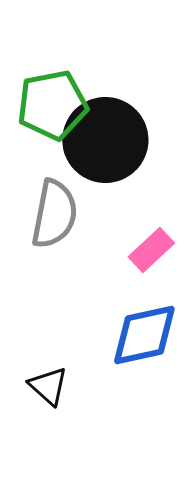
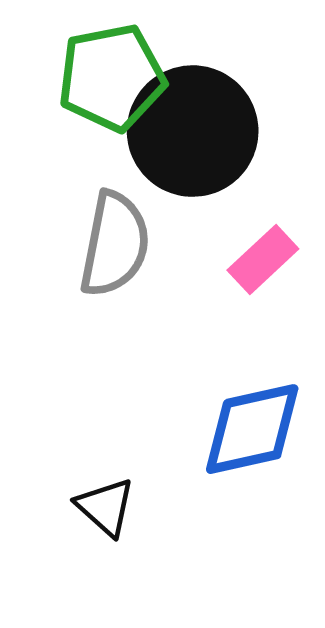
pink rectangle: (151, 250) -> (263, 259), moved

